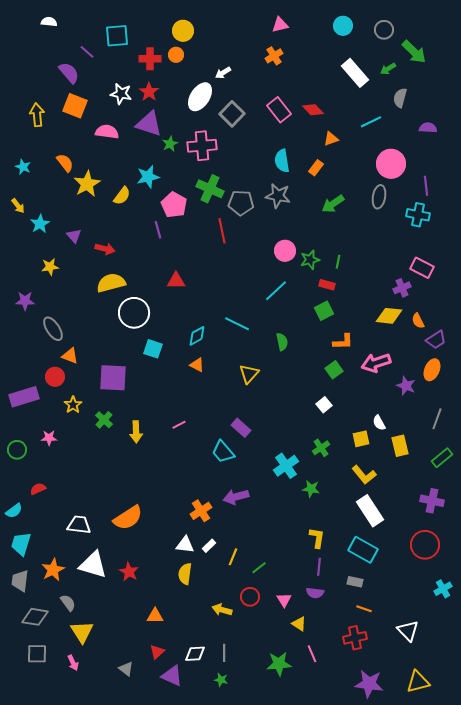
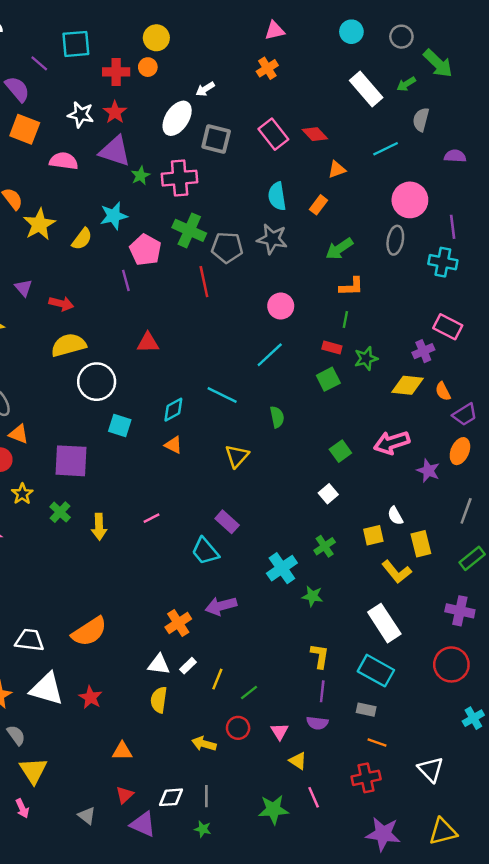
gray square: (232, 114) -> (216, 139), turned -30
green star: (310, 260) -> (366, 358), moved
orange L-shape: (343, 342) -> (351, 287), moved
yellow L-shape: (364, 475) -> (397, 572), moved

